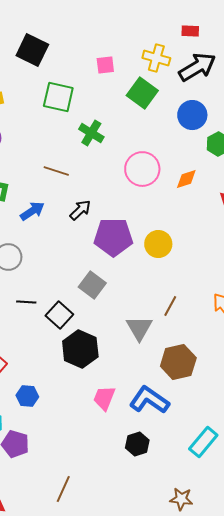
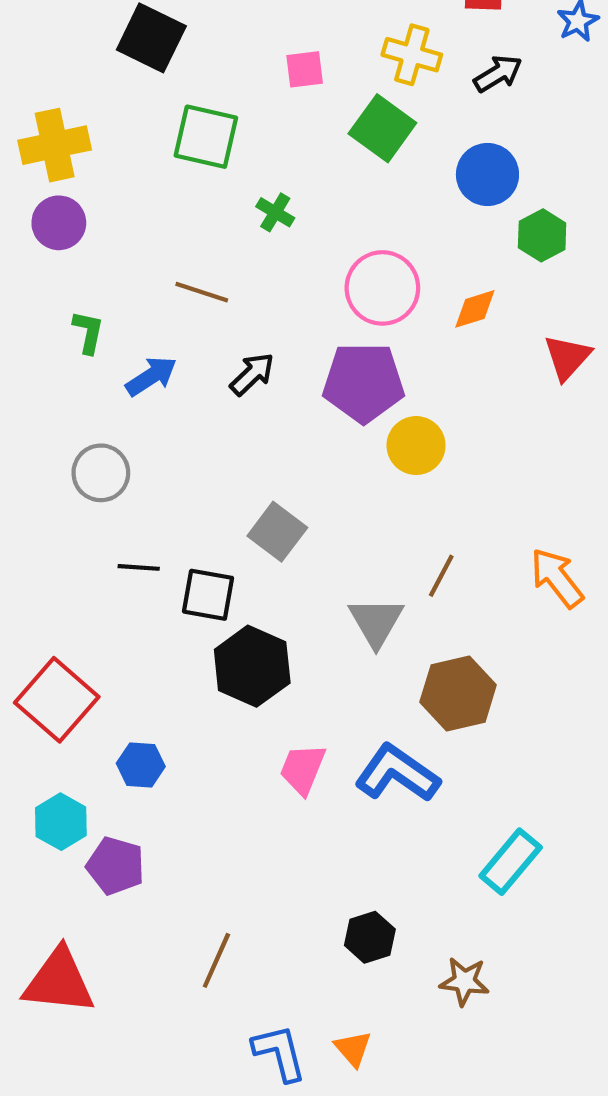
black arrow: (197, 67) -> (498, 74), size x0.6
green cross: (91, 133) -> (275, 212), size x0.7
purple pentagon: (113, 237) -> (364, 383), moved
black square: (59, 315) -> (208, 595), turned -32
black hexagon: (137, 444) -> (370, 937), moved

